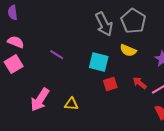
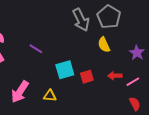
yellow semicircle: (128, 50) -> (104, 45), turned 42
cyan square: (99, 62) -> (65, 70), moved, turned -30
red arrow: (140, 83) -> (115, 76), turned -40

